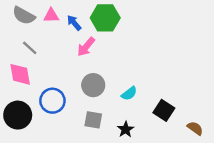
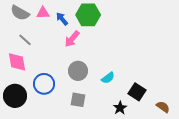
black star: (126, 129) -> (120, 108), moved

